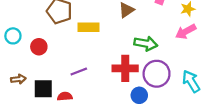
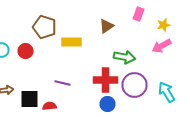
red circle: (39, 47) -> (26, 51), moved
purple line: (79, 72) -> (62, 83), turned 35
blue circle: (139, 95) -> (108, 104), moved

